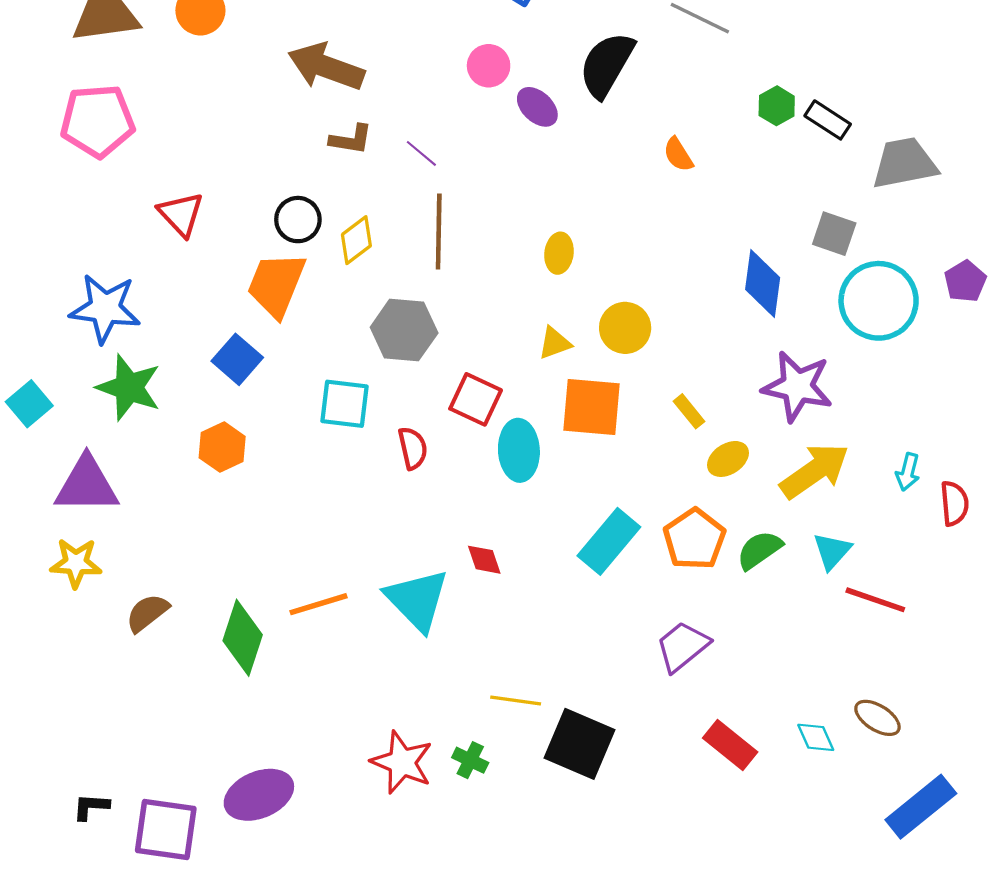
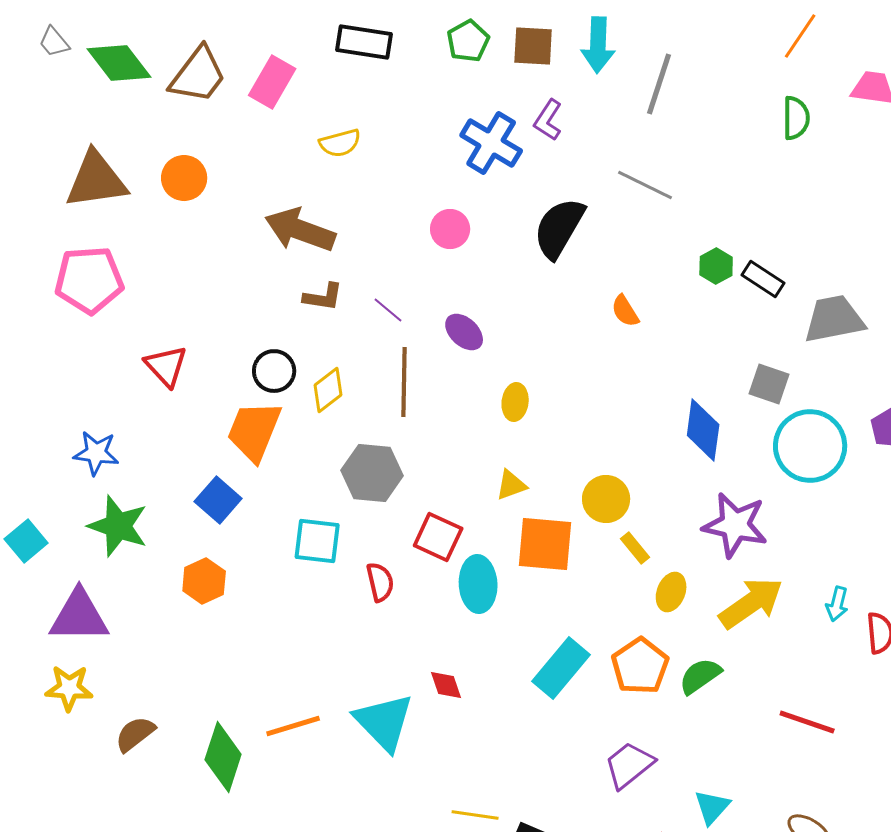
purple ellipse: (537, 107) -> (464, 332), moved
blue star: (105, 308) -> (96, 453), size x0.7
yellow circle: (625, 328) -> (606, 499), moved
yellow ellipse: (728, 459) -> (671, 592), turned -36
cyan triangle: (832, 551) -> (712, 807), moved

